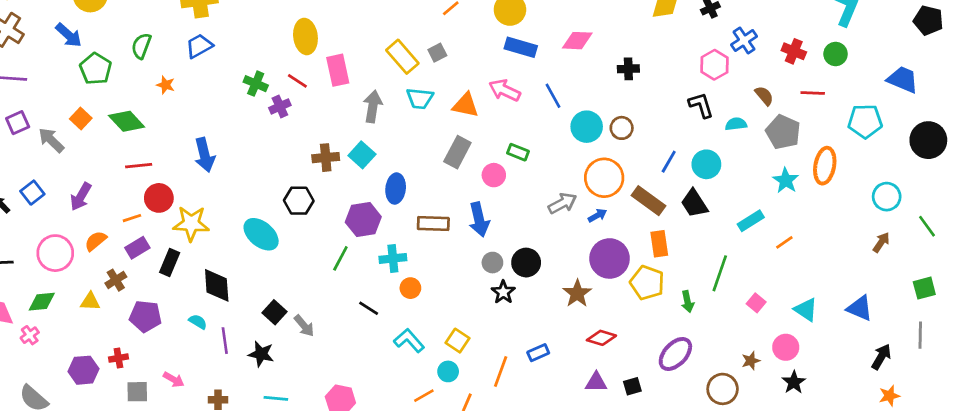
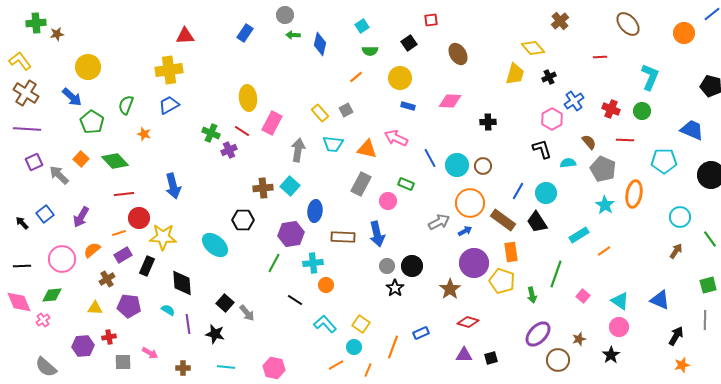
blue rectangle: (521, 47) -> (408, 106), size x0.6
yellow rectangle: (402, 57) -> (320, 113), size x0.7
pink rectangle: (338, 70) -> (272, 123), turned 40
blue line: (553, 96) -> (430, 158), moved
yellow triangle: (90, 302) -> (95, 308), moved
pink circle: (786, 347) -> (619, 327), moved
purple ellipse: (675, 354) -> (538, 334), moved

